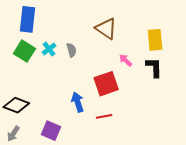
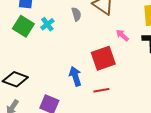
gray semicircle: (71, 50) -> (76, 14), moved

